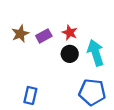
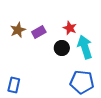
red star: (70, 33) -> (70, 28), moved
blue rectangle: (30, 95) -> (14, 85), moved

